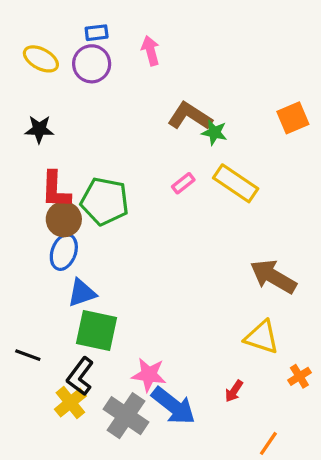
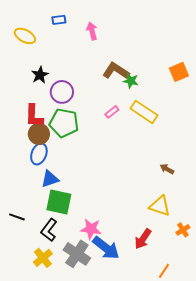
purple circle: (92, 64) -> (62, 92), moved
black star: (39, 129) -> (40, 75), moved, turned -30
brown arrow: (273, 277) -> (167, 169), size x0.5
red arrow: (234, 391) -> (143, 239), size x1.5
yellow cross: (70, 403) -> (43, 258), moved

